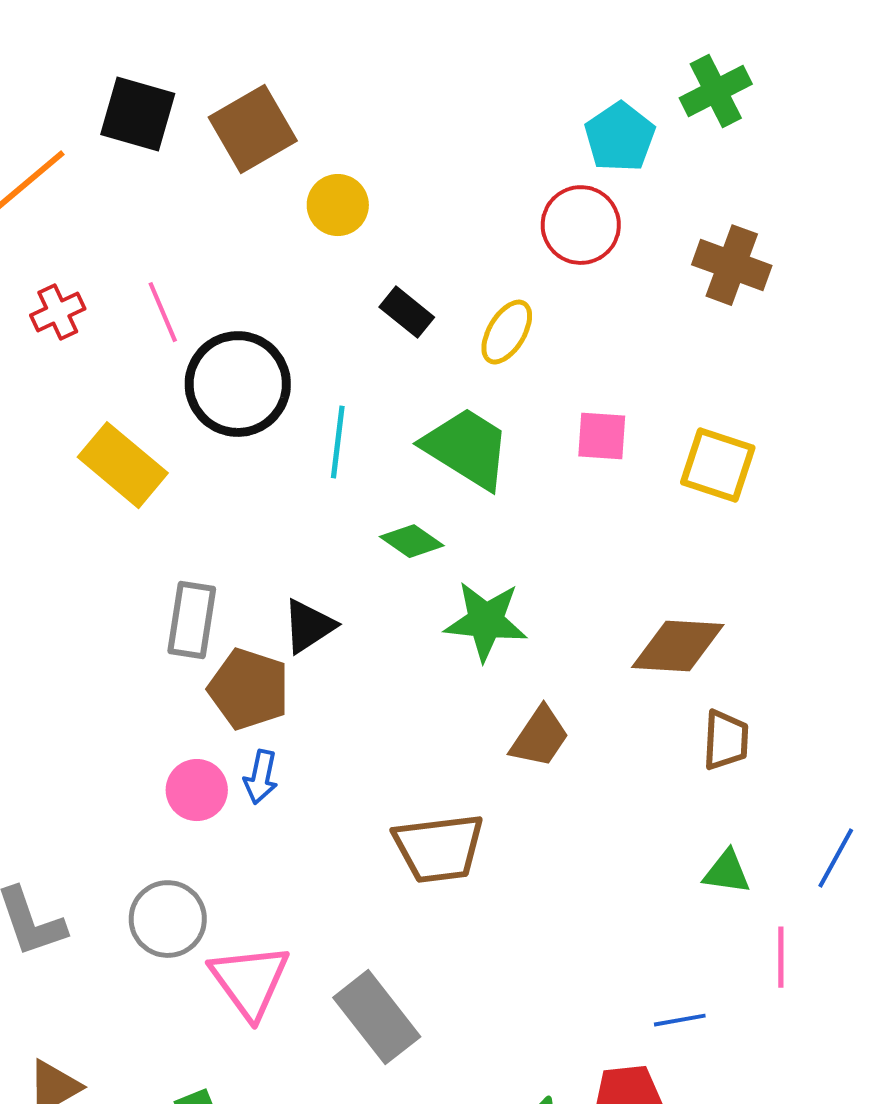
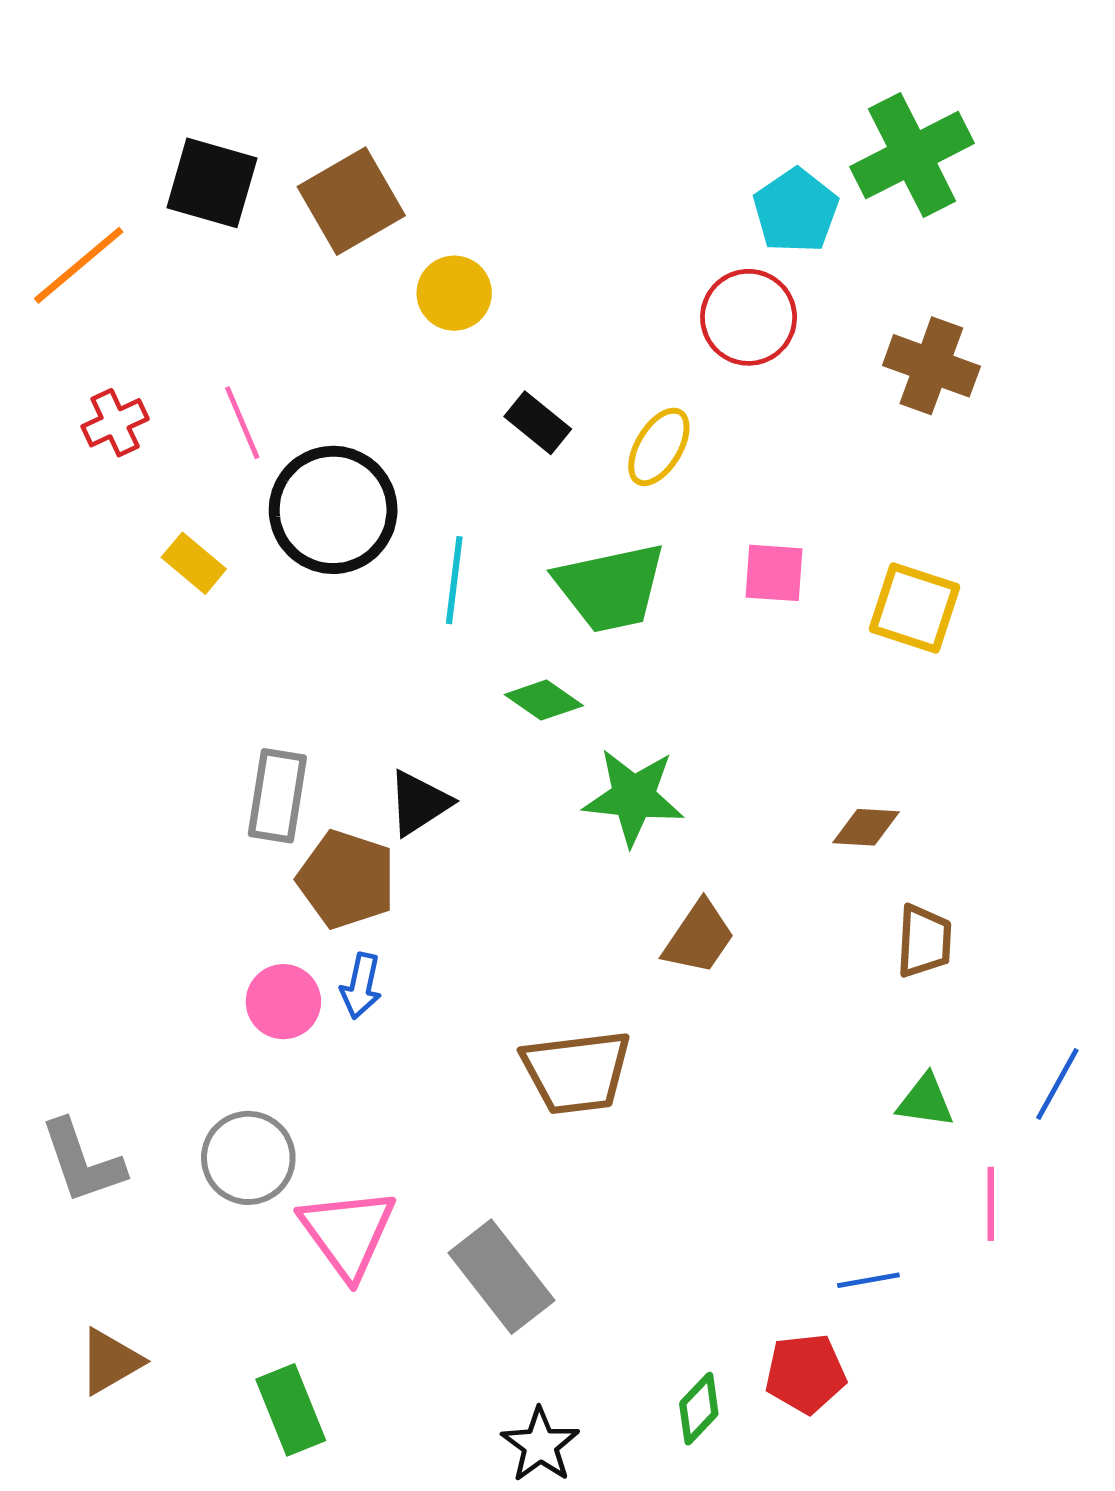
green cross: (716, 91) -> (912, 155), size x1.4
green trapezoid: (467, 448) -> (610, 587), turned 136
yellow rectangle: (123, 465) -> (194, 563), moved, size x0.6
brown diamond: (678, 646) -> (866, 827), size x0.6

